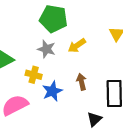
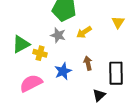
yellow cross: (34, 75) -> (40, 53), moved

